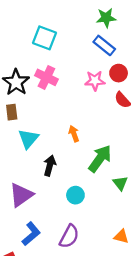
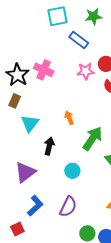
cyan square: (45, 38) -> (57, 16), moved, turned -30
blue rectangle: (104, 45) -> (79, 40), moved
brown rectangle: (12, 112) -> (15, 101), turned 32

